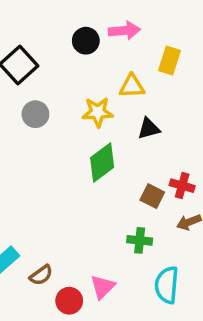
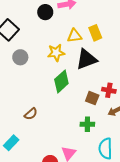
yellow rectangle: (169, 60) -> (95, 33), moved, turned -35
black triangle: (149, 129) -> (86, 59), size x1.6
brown semicircle: (41, 275) -> (31, 114), moved

